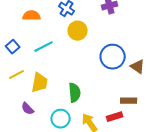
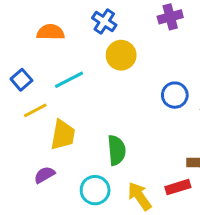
blue circle: (113, 57) -> (175, 95), size x0.7
yellow line: (17, 75) -> (35, 110), moved
purple semicircle: (28, 109) -> (44, 175), turned 104

